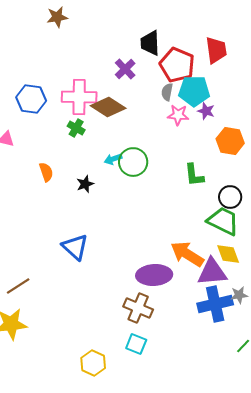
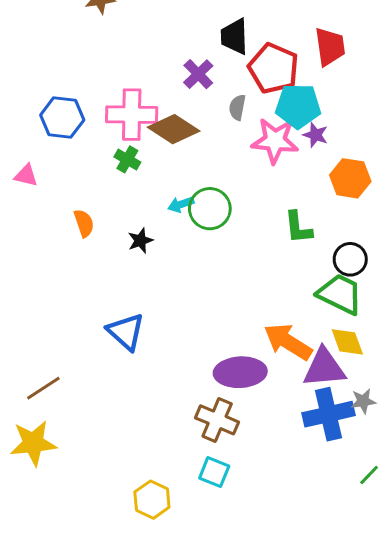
gray semicircle: (167, 92) -> (237, 107), moved
pink star: (178, 115) -> (275, 141), size x1.5

